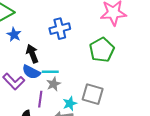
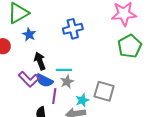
green pentagon: (102, 50) -> (130, 46), moved
black arrow: (32, 54) -> (40, 61), moved
blue semicircle: (31, 72) -> (44, 81), moved

